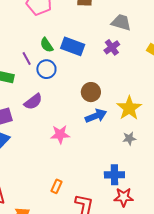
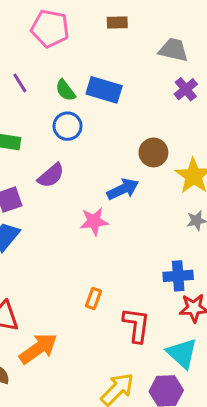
purple cross: (112, 47) -> (186, 89), moved
purple line: (27, 58) -> (20, 83), moved
brown circle: (91, 92) -> (153, 152), moved
blue arrow: (96, 116) -> (123, 189), moved

